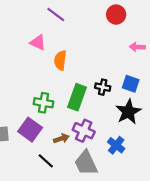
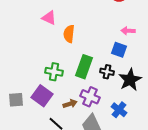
pink arrow: (137, 47) -> (128, 31), moved
blue square: (131, 84) -> (119, 50), moved
black cross: (103, 87) -> (107, 72), moved

